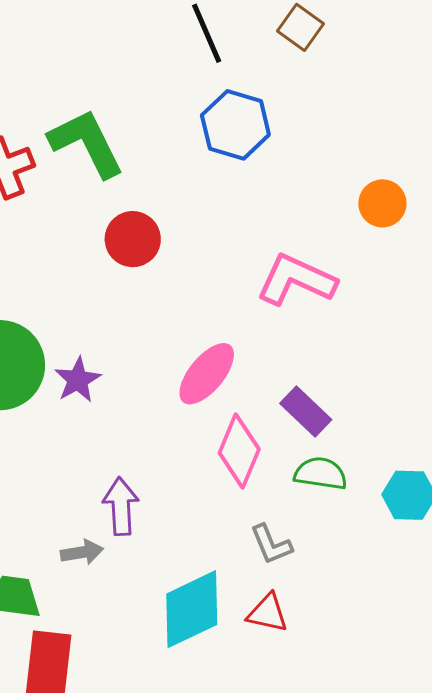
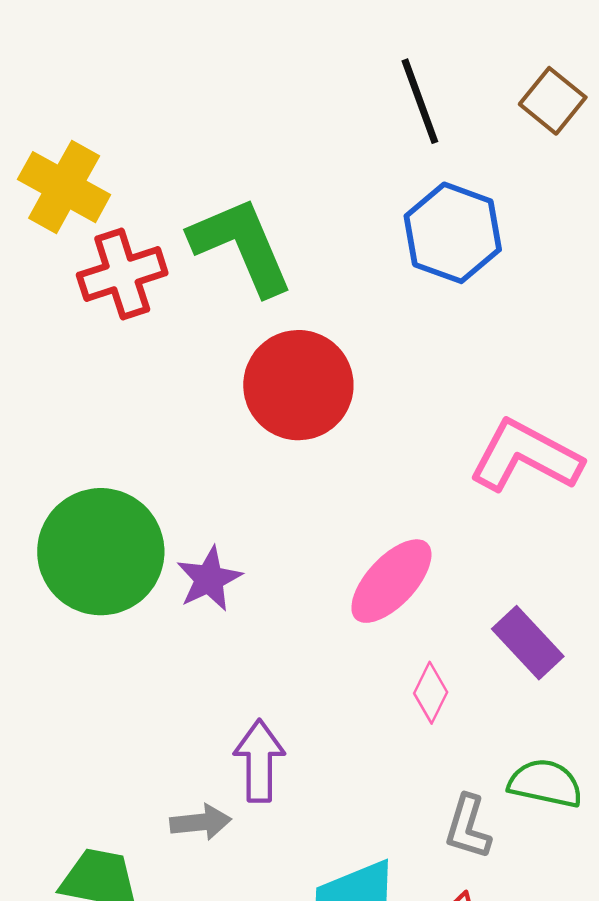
red circle: (133, 239) -> (298, 385), size x1.4
pink diamond: (239, 451) -> (431, 693), size x0.6
green semicircle: (321, 473) -> (545, 783), moved
gray L-shape: (271, 544) -> (468, 827), turned 36

